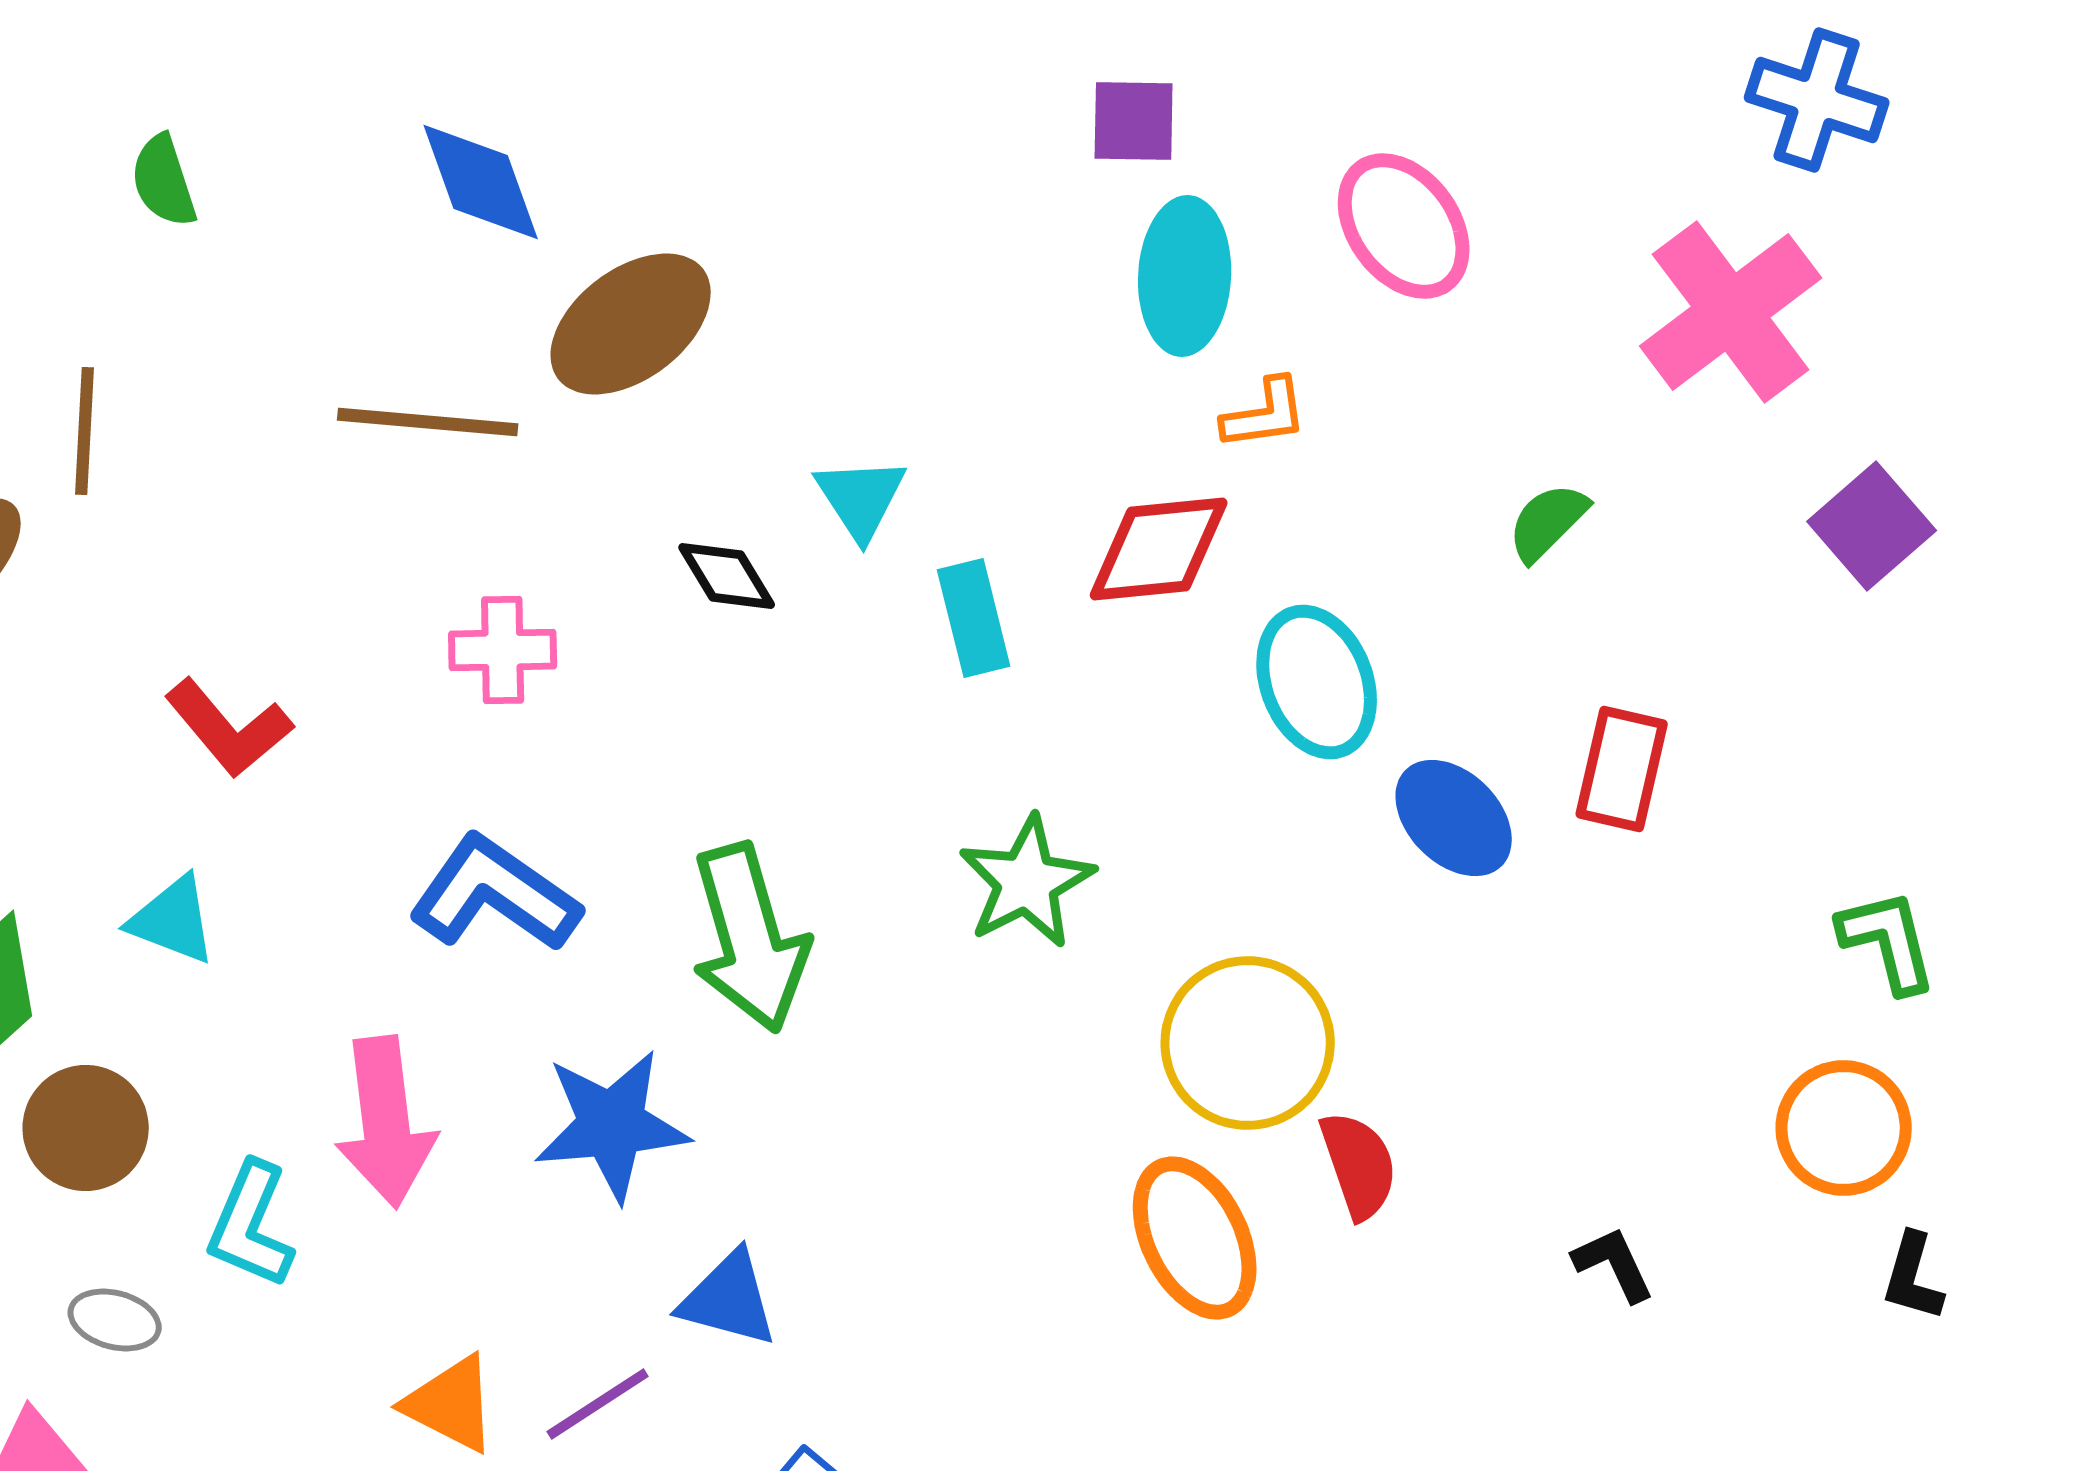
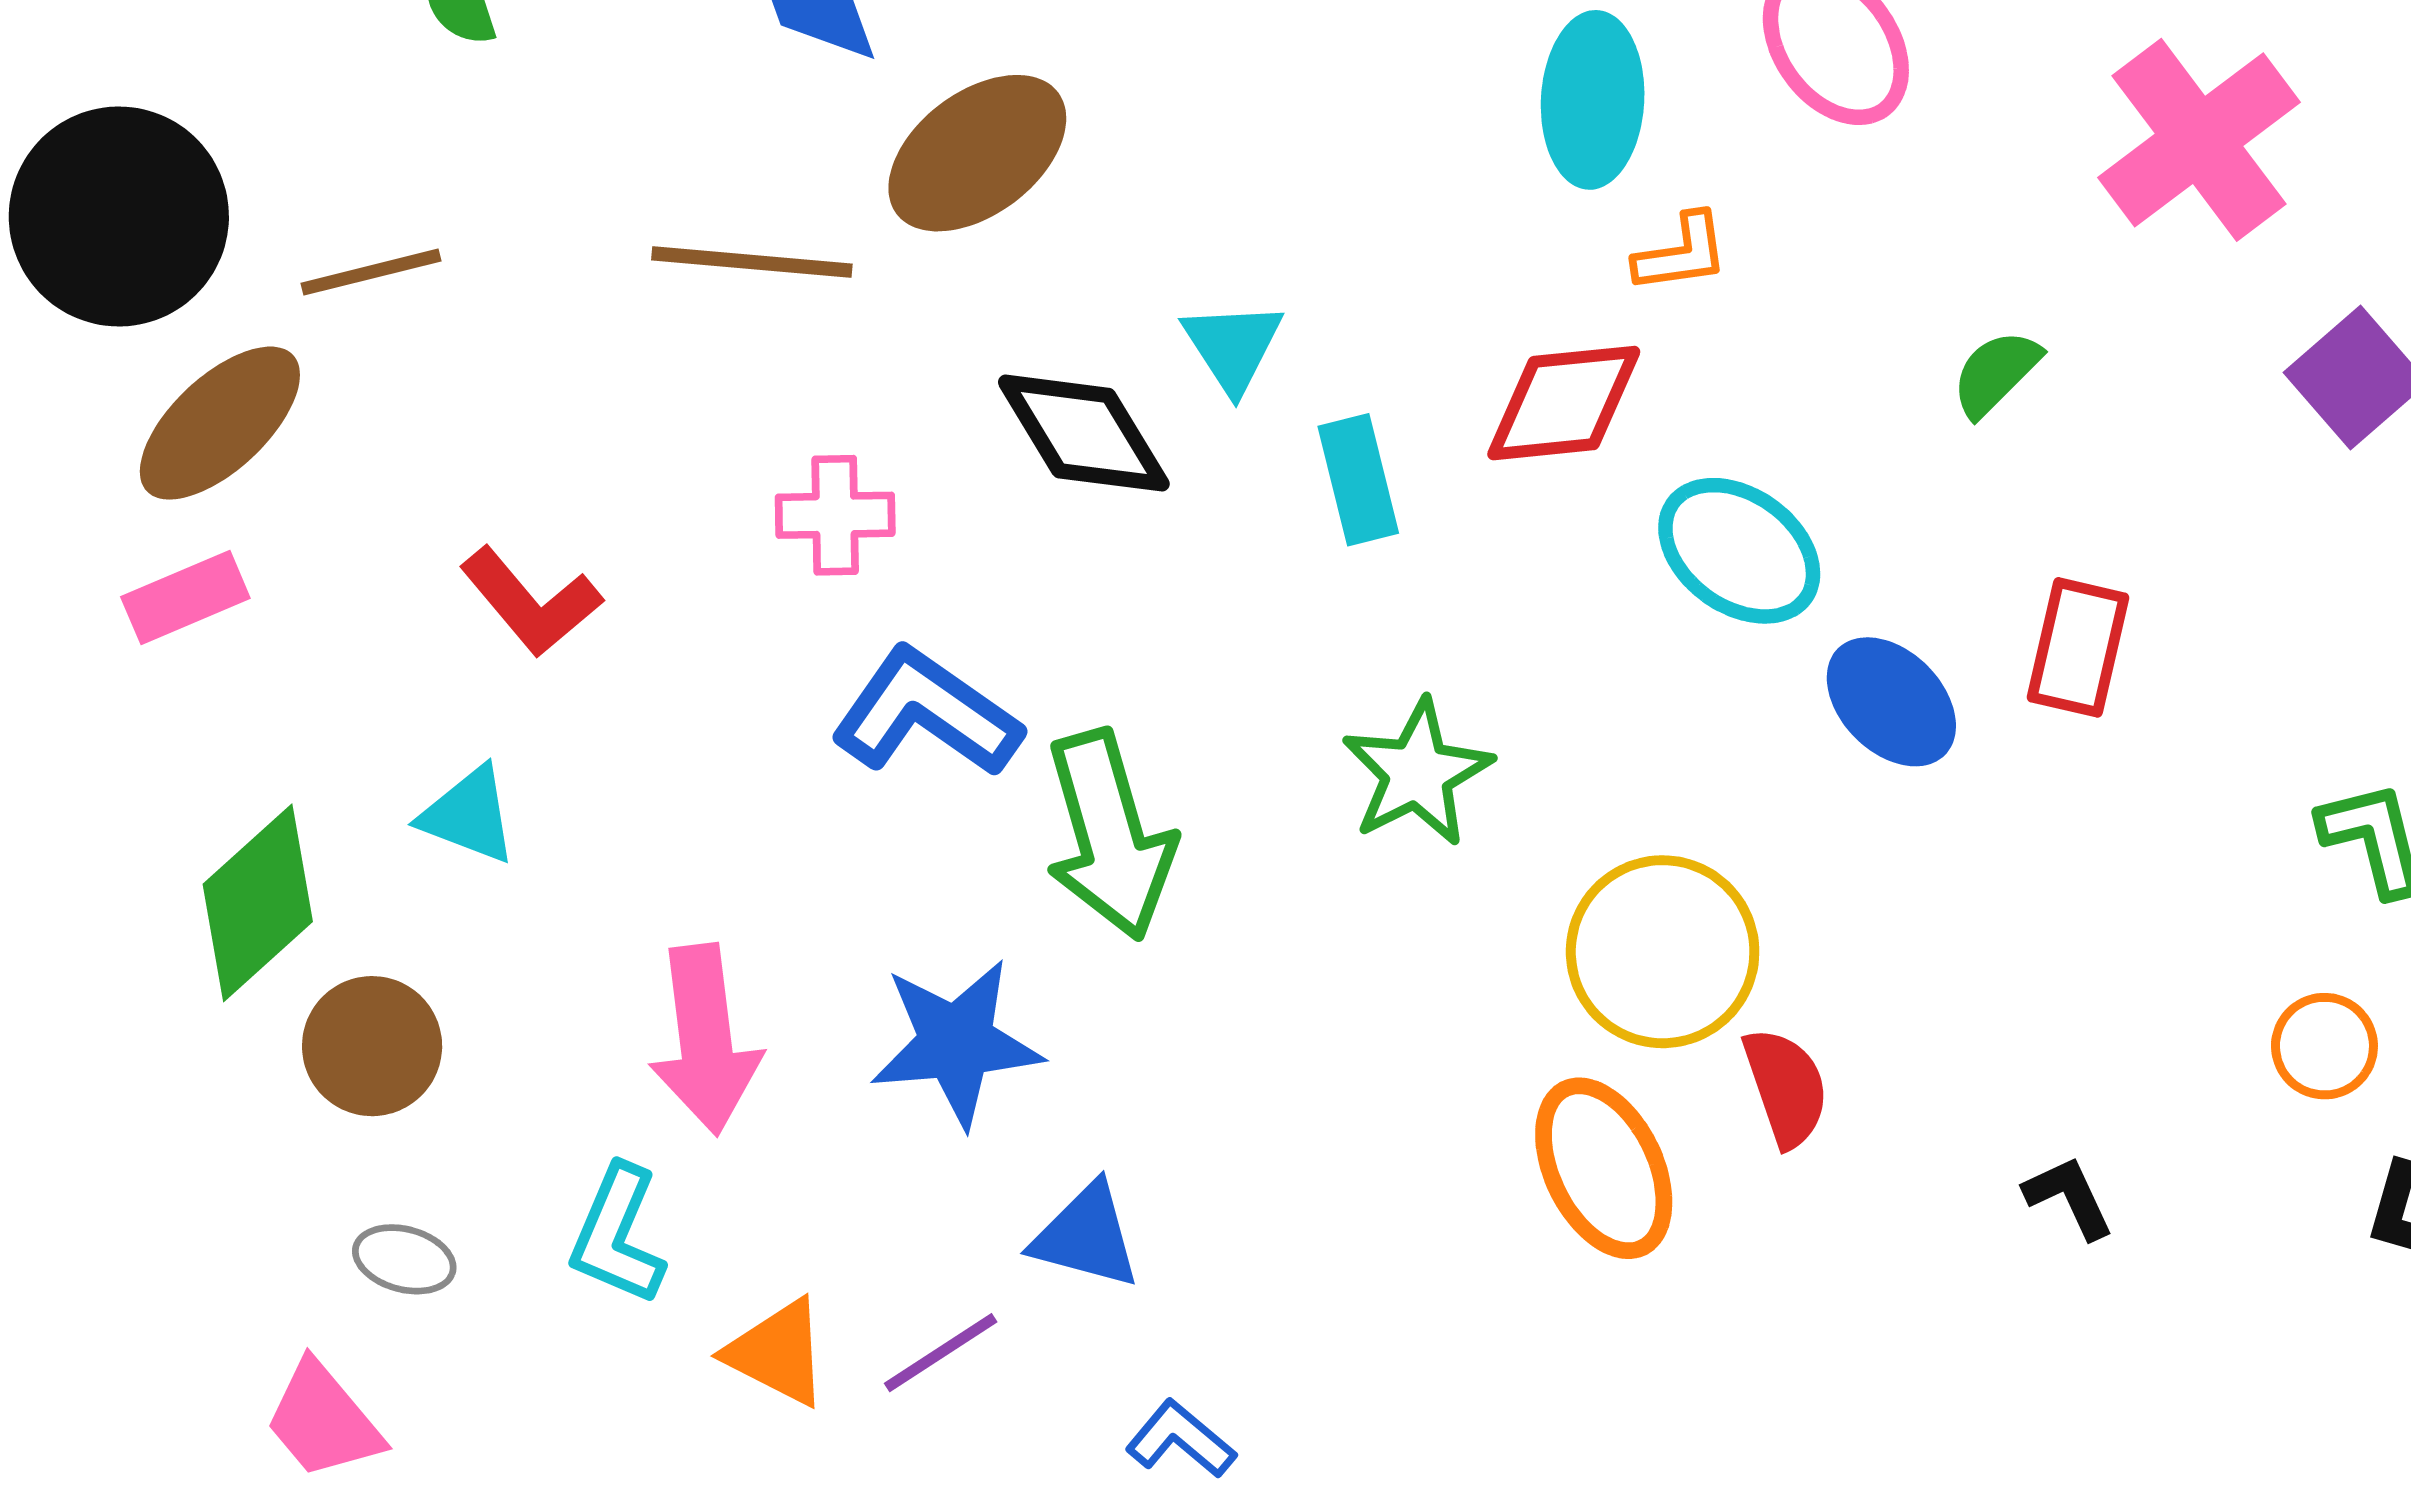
brown line: (85, 431) -> (371, 272), turned 73
black diamond: (727, 576) -> (1084, 433), size x1.6
cyan ellipse: (1317, 682) -> (1739, 551), turned -33
blue L-shape: (495, 894) -> (926, 713), moved
orange circle: (1844, 1128) -> (2324, 1046), size x0.7
cyan L-shape: (251, 1225) -> (617, 1235), moved

